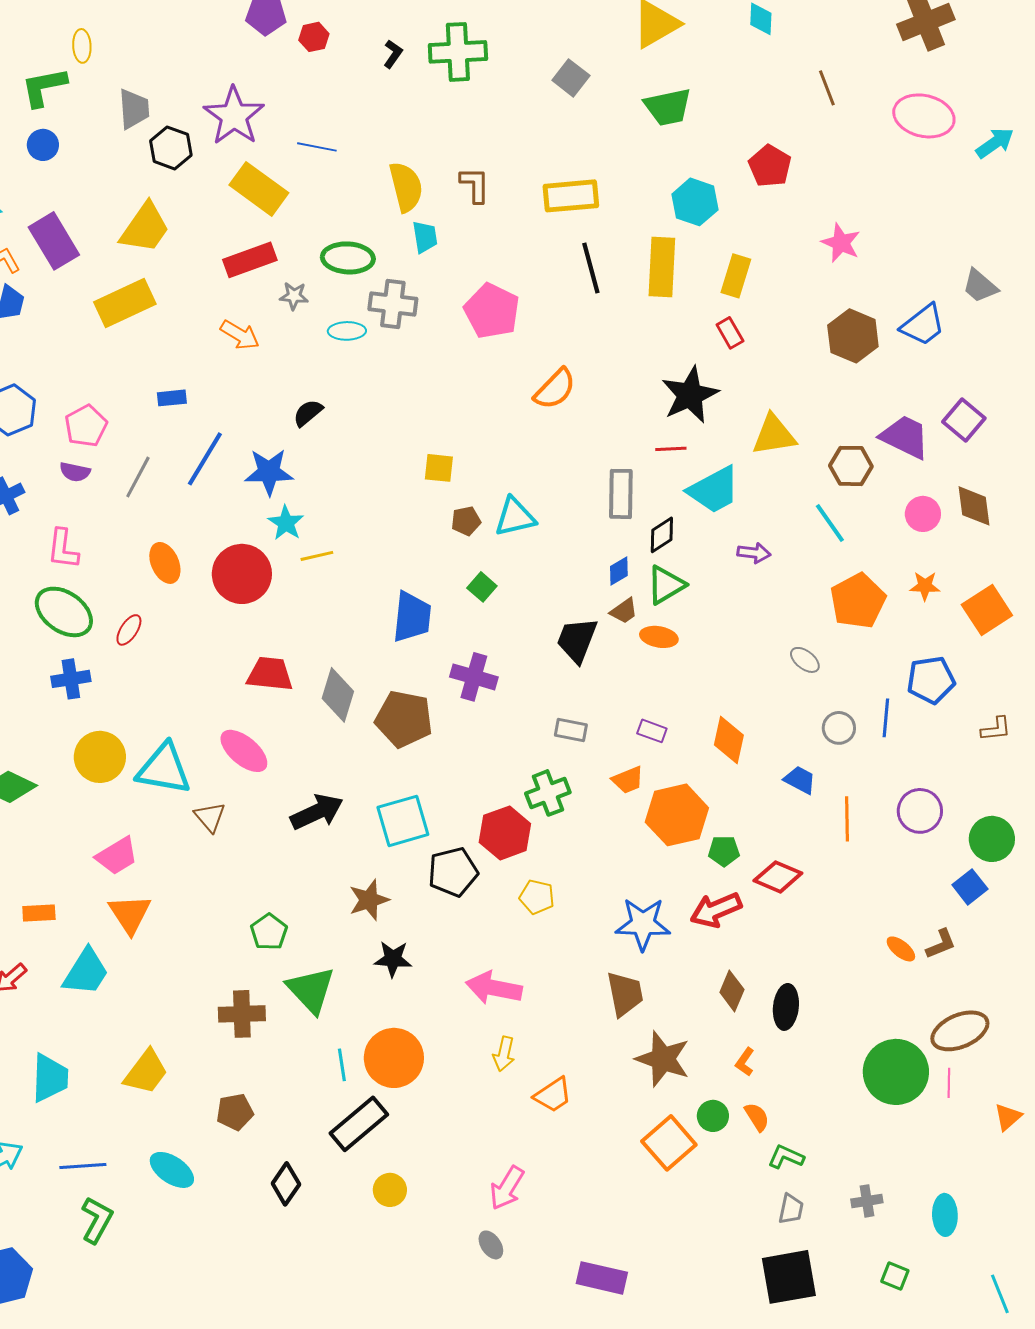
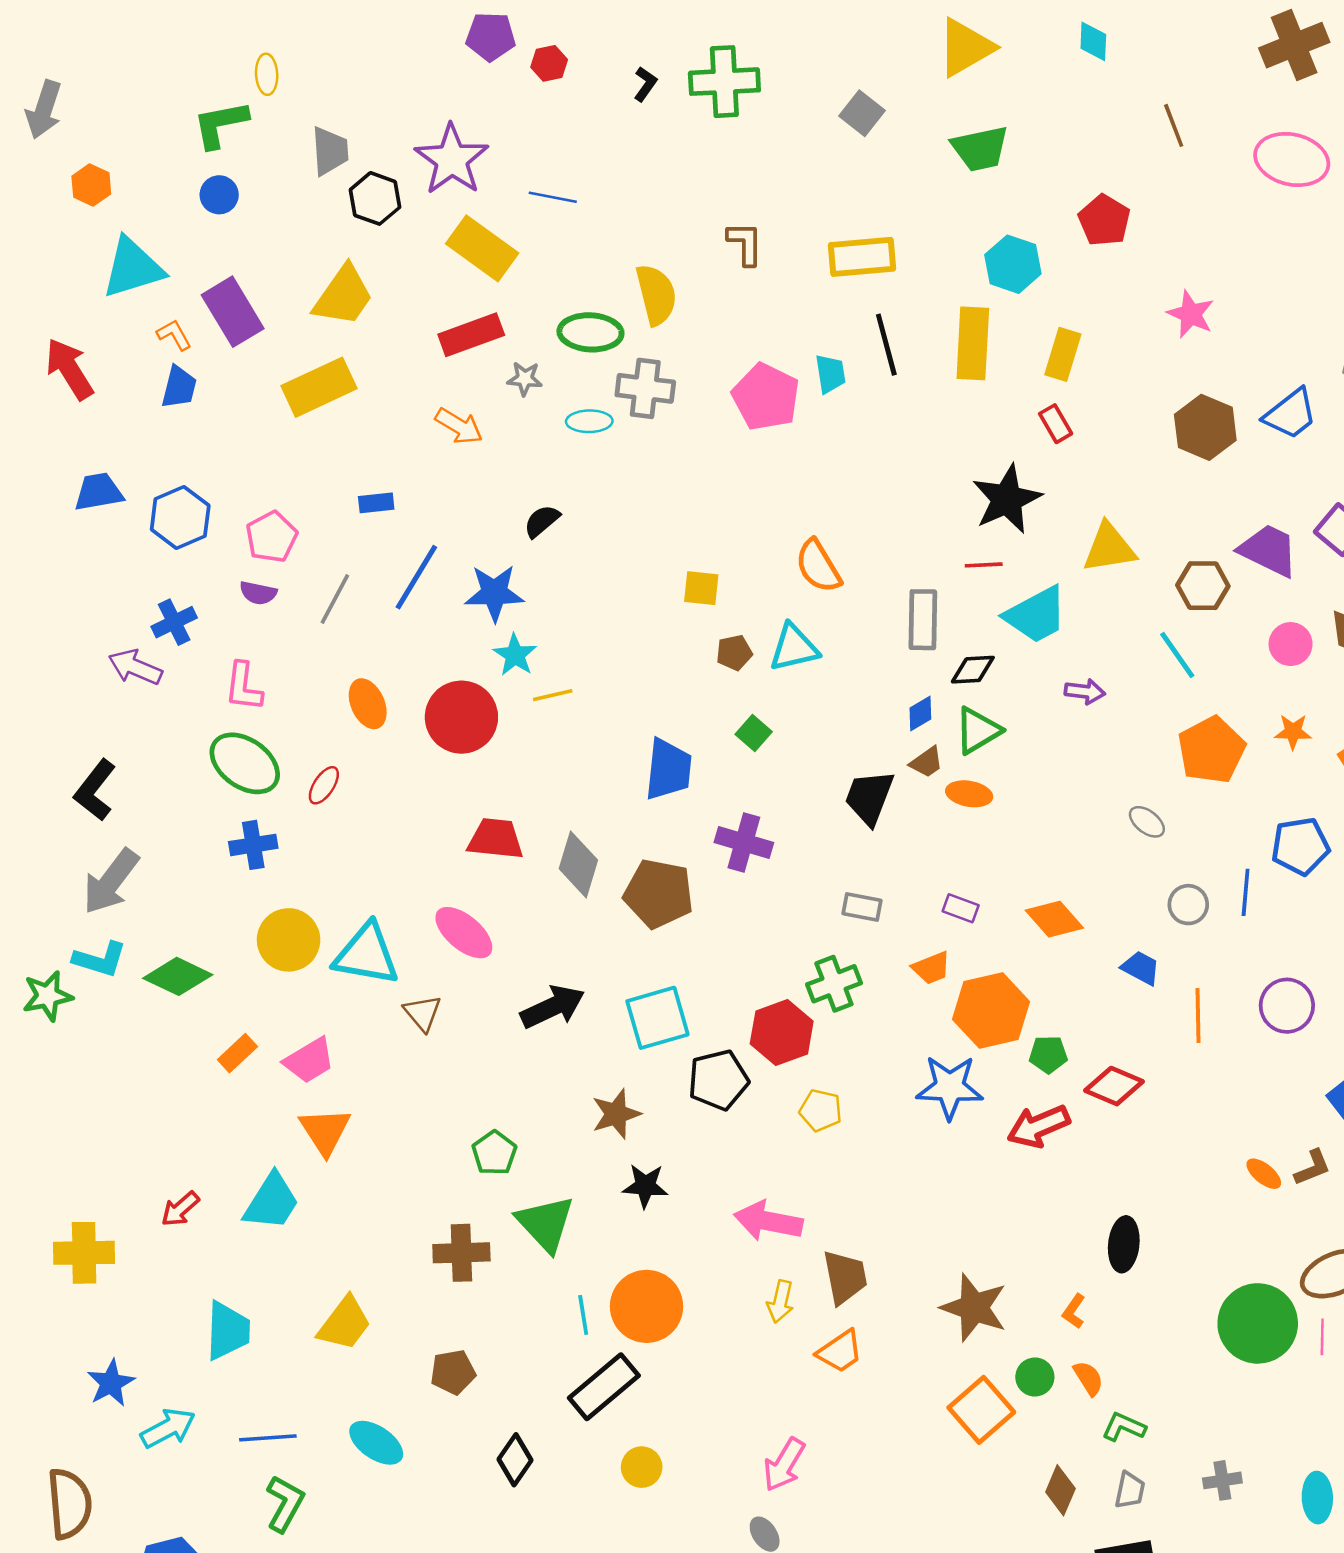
yellow semicircle: (406, 187) -> (656, 295), moved
cyan trapezoid: (425, 237) -> (830, 374), moved
orange semicircle: (555, 389) -> (818, 566), moved, turned 105
black diamond: (662, 535) -> (973, 670), turned 30
orange diamond: (729, 740) -> (1054, 919), turned -54
orange rectangle: (39, 913) -> (237, 1053), moved, turned -40
blue star: (643, 924) -> (950, 1087), moved
brown diamond: (732, 991) -> (1060, 1490), moved
brown trapezoid: (625, 994) -> (845, 1277), moved

